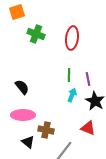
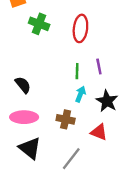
purple line: (88, 79) -> (99, 66), moved
brown cross: (46, 130) -> (66, 119), moved
black triangle: (28, 142) -> (30, 148), size x1.5

